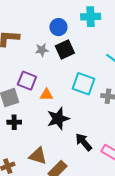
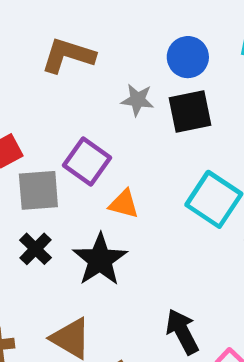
black star: (58, 119) -> (100, 260), moved, turned -30
black cross: (14, 122) -> (35, 249), turned 32

